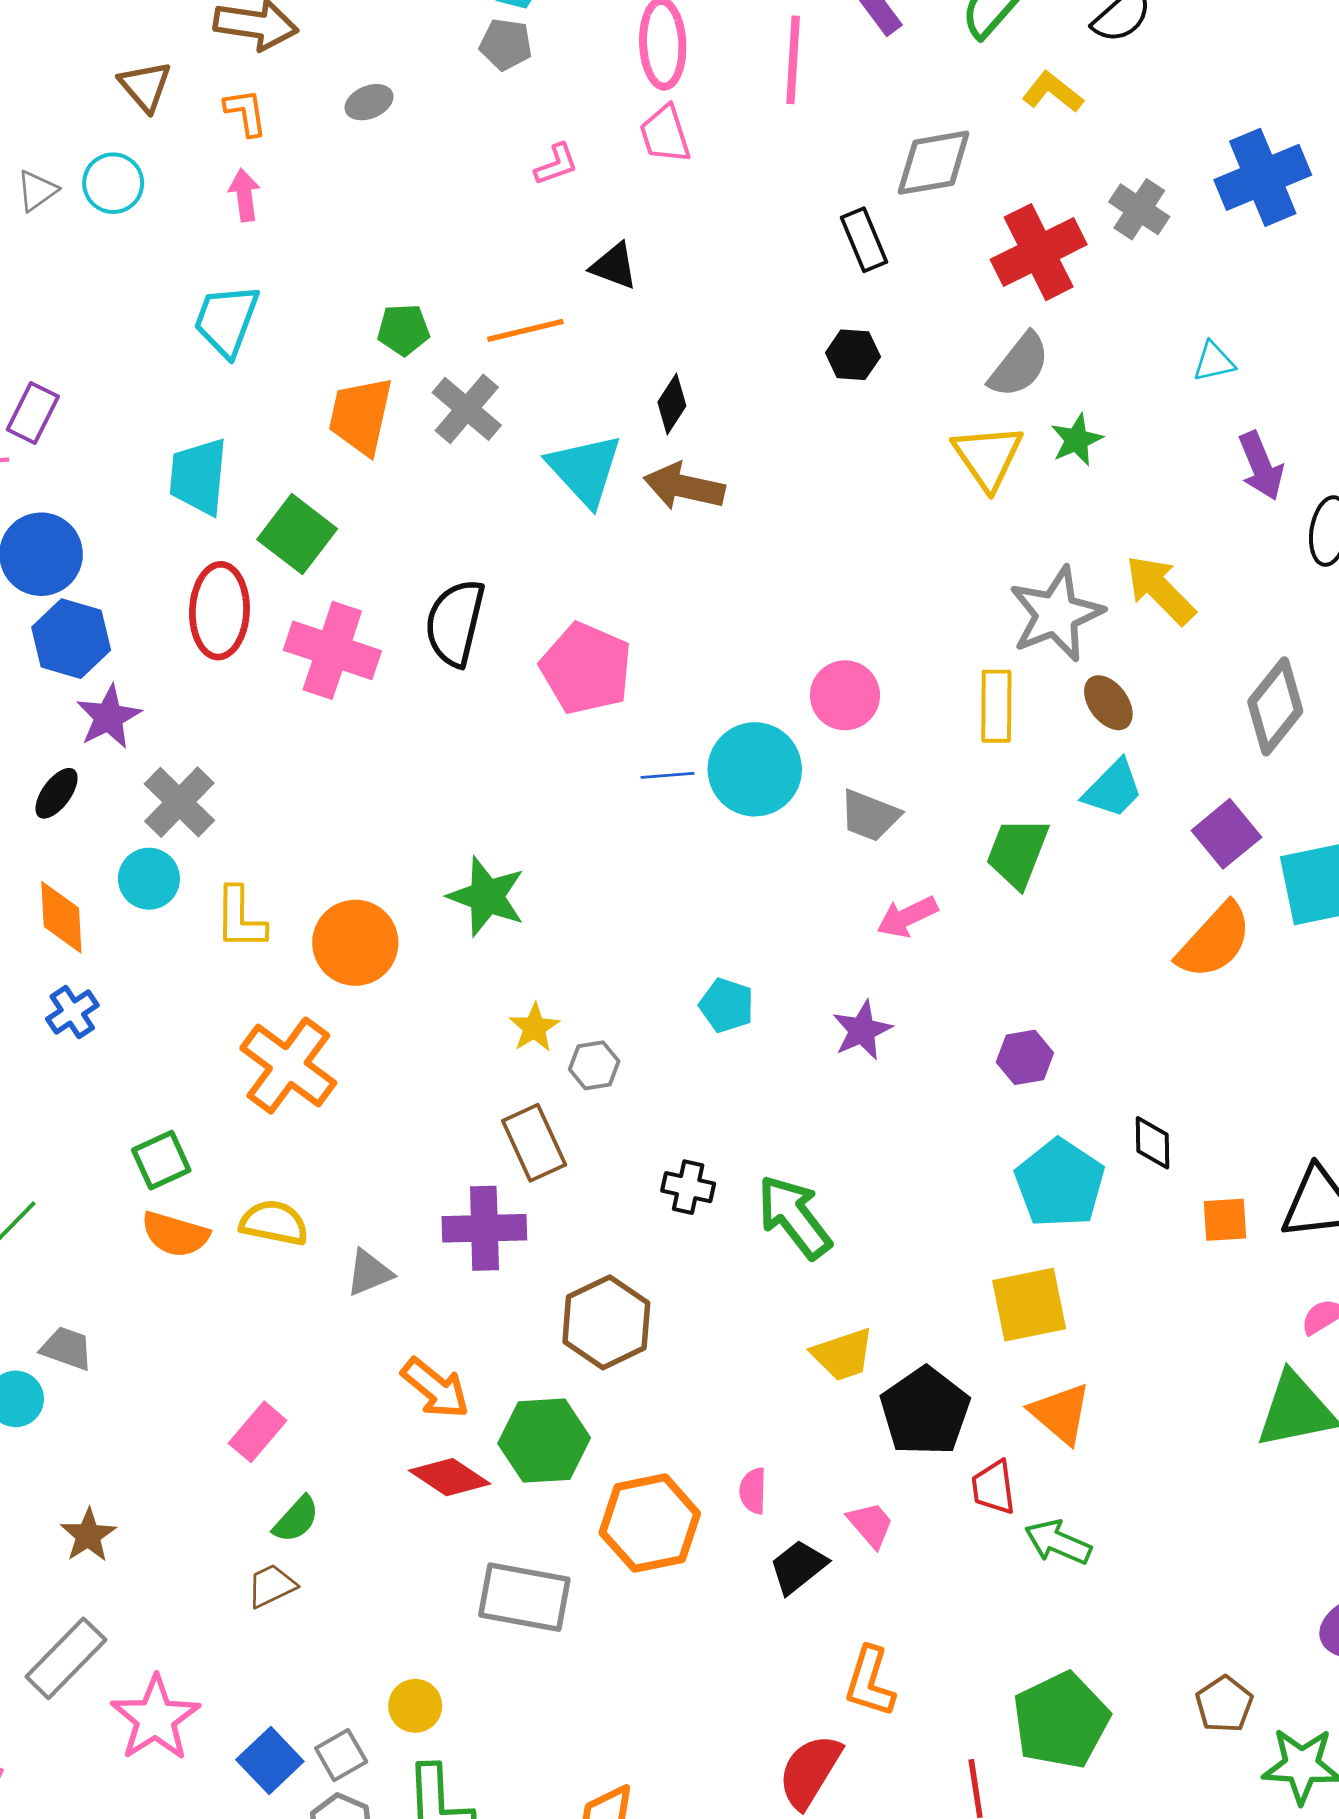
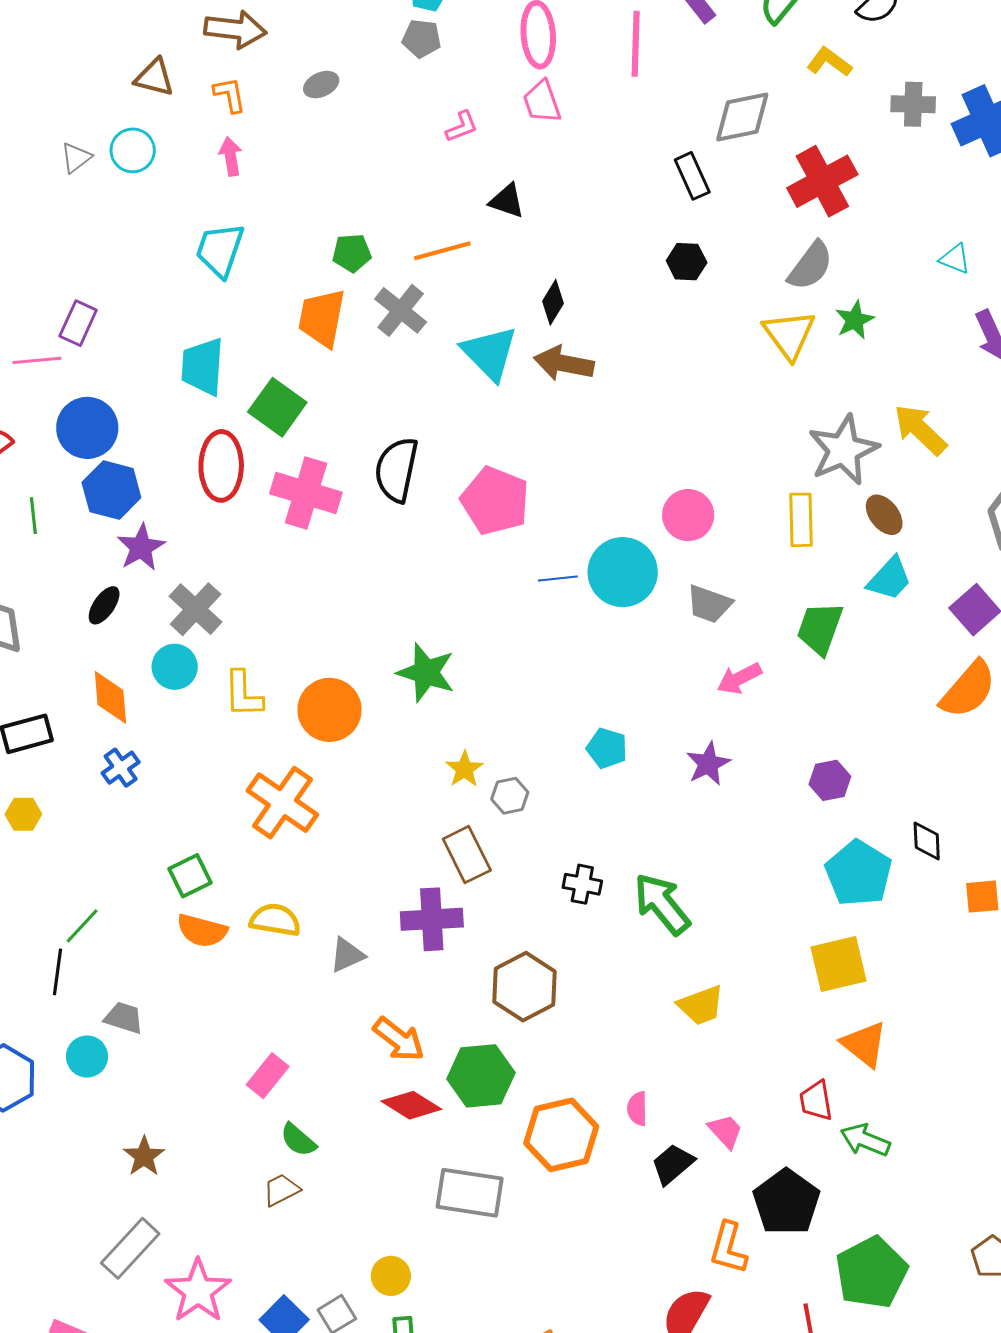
brown triangle: (145, 86) -> (154, 78), turned -33
gray cross: (1139, 209) -> (913, 104), moved, turned -30
cyan triangle: (1214, 362) -> (955, 259), turned 36
black pentagon: (925, 1411) -> (786, 1202), moved
green semicircle: (296, 1519) -> (298, 1140), turned 90

